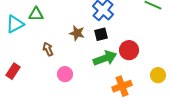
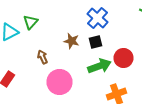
green triangle: (36, 14) -> (30, 22), turned -49
pink circle: (65, 74) -> (60, 82), size x1.6

